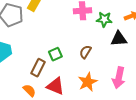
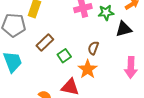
brown rectangle: (38, 68) -> (45, 43), moved, turned 30
orange star: (88, 82) -> (88, 69), moved

